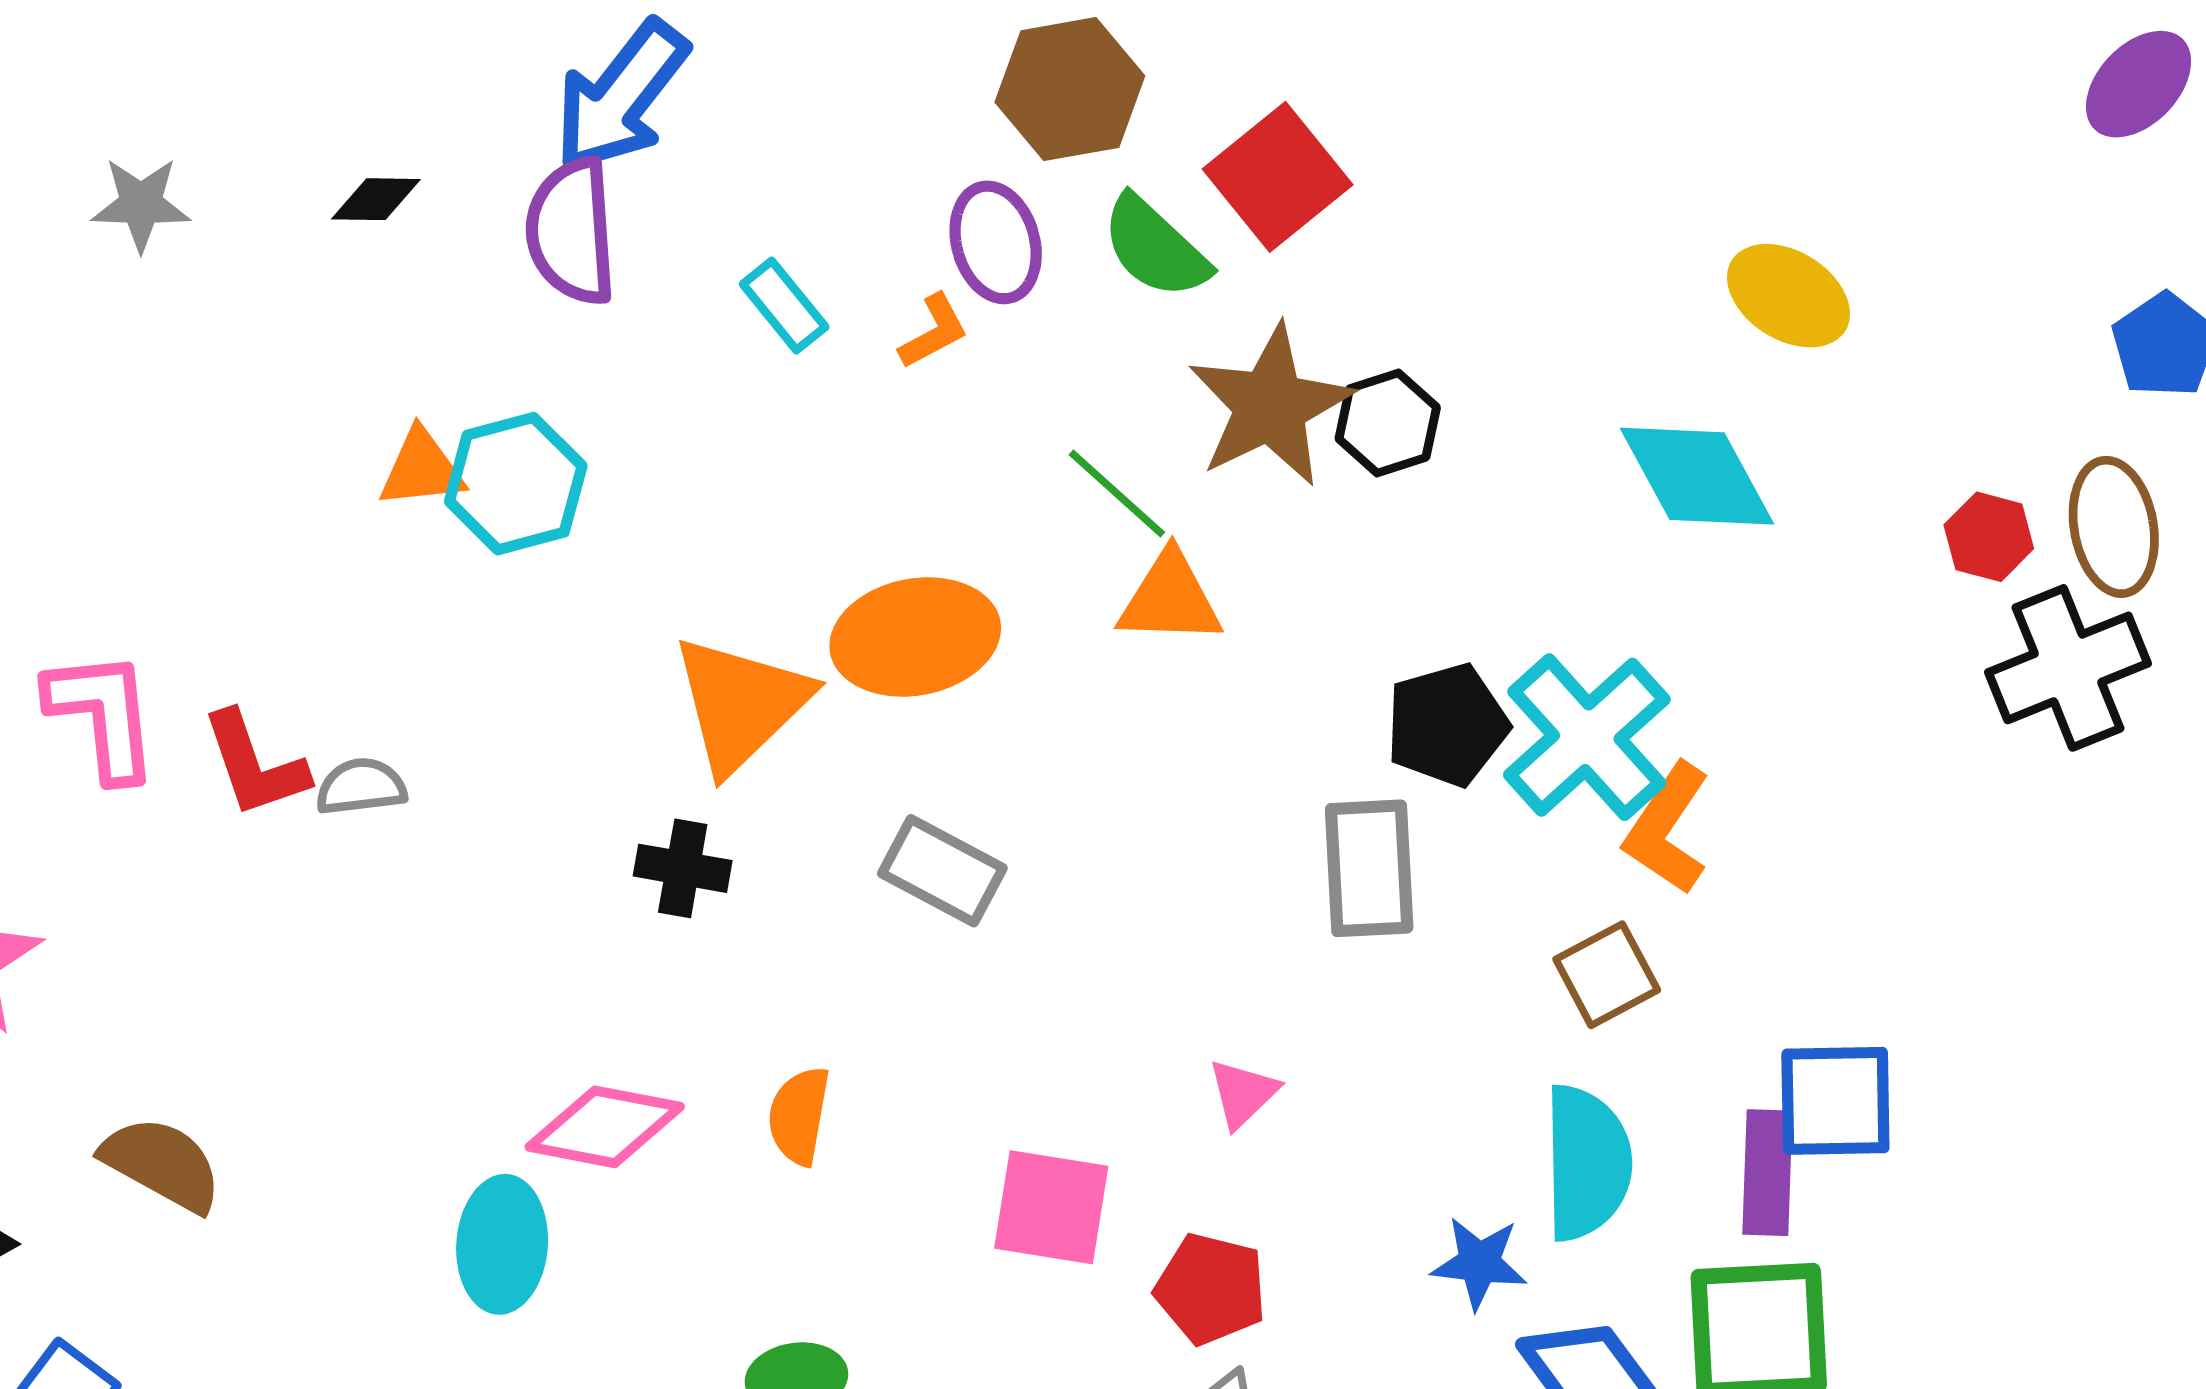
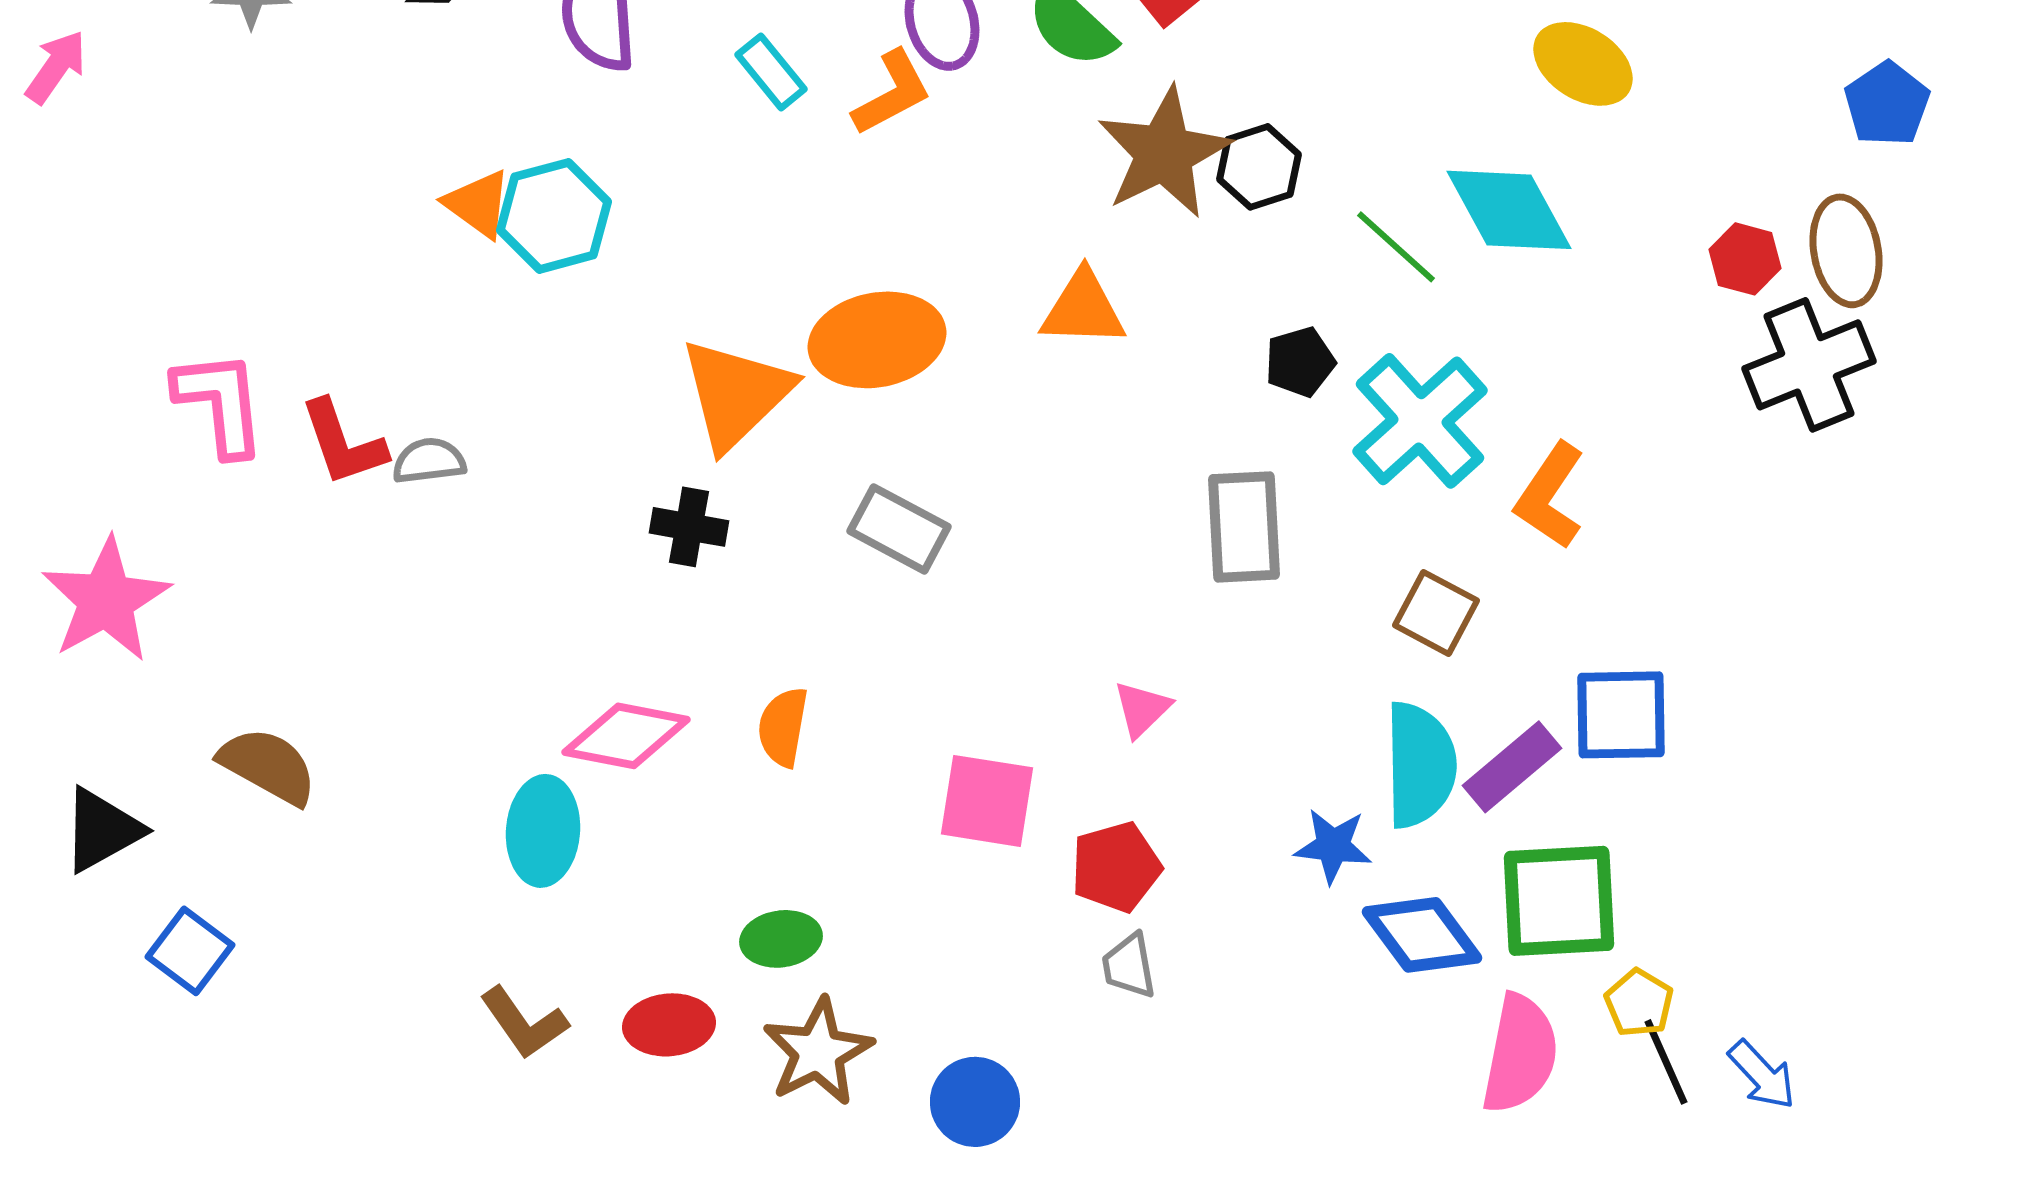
orange L-shape: (934, 331) -> (892, 93), size x1.4
orange triangle: (422, 469) -> (478, 204), turned 42
green line: (1117, 494) -> (1396, 247), moved
black pentagon: (1447, 725) -> (1300, 362), moved, size x0.7
orange L-shape: (1667, 829) -> (1550, 496), moved
brown square: (1607, 975) -> (1436, 613), turned -34
purple rectangle: (1767, 1173) -> (1512, 767), moved, turned 48
red pentagon: (1211, 1289) -> (1116, 867), turned -30

